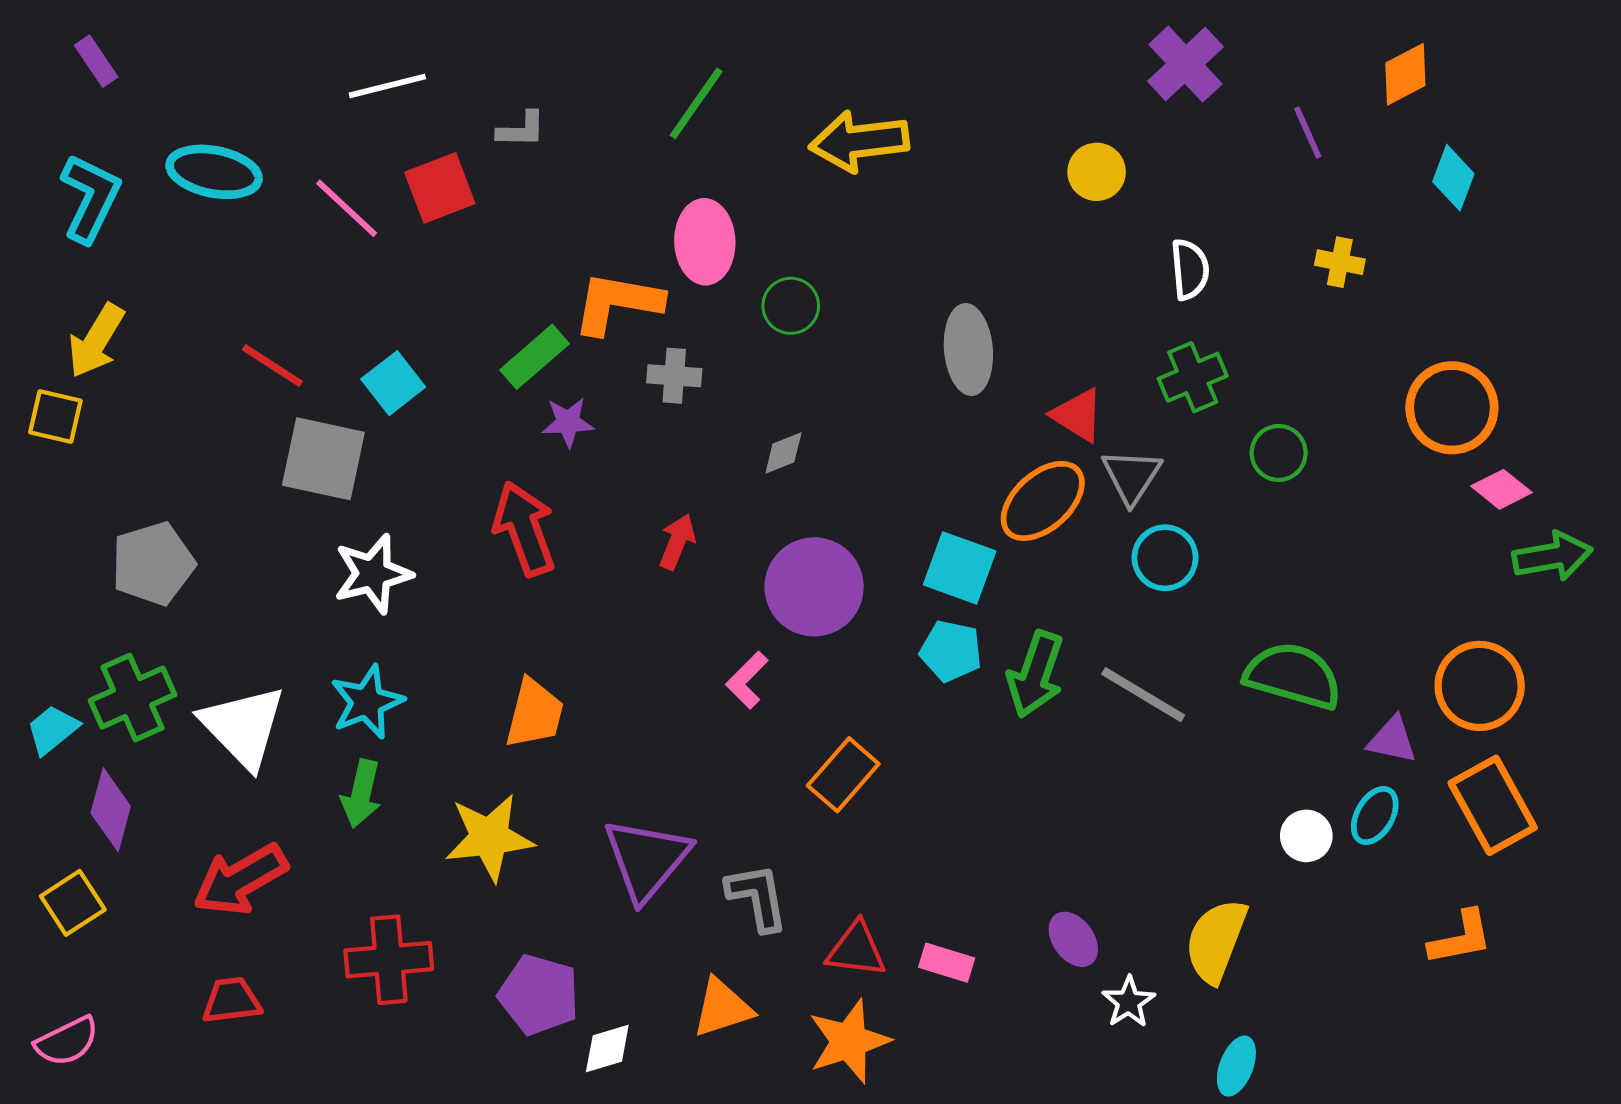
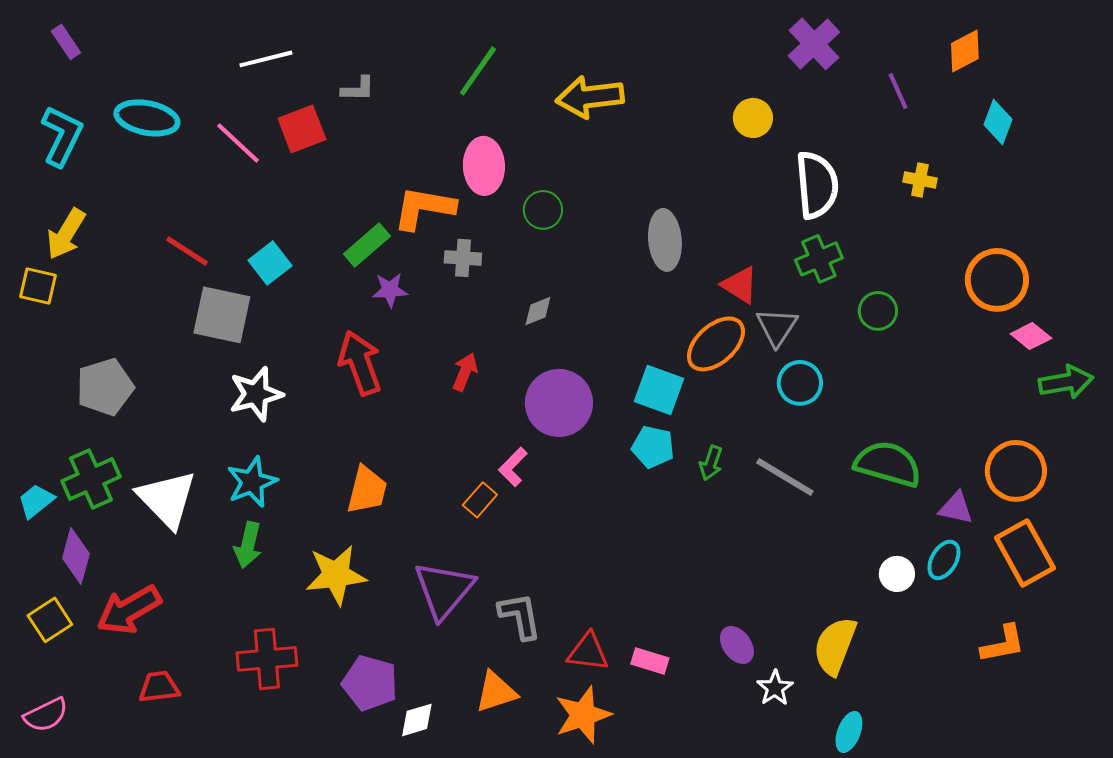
white semicircle: (1190, 269) -> (817, 185), size x1.6
green arrow: (1035, 674) -> (711, 463), size x0.6
orange rectangle: (843, 775) -> (480, 500), moved, size x0.7
red arrow: (240, 880) -> (129, 610), moved

